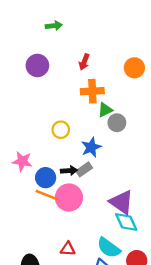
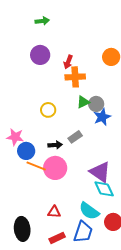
red arrow: (84, 62) -> (68, 62), moved
purple circle: (37, 65) -> (40, 55), moved
green triangle: (105, 110) -> (83, 102), moved
blue star: (91, 147) -> (102, 117), moved
gray rectangle: (84, 169) -> (75, 137), moved
blue circle: (46, 178) -> (26, 151), moved

